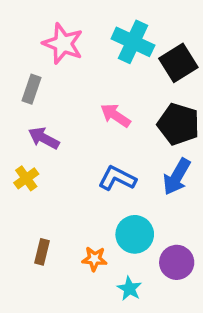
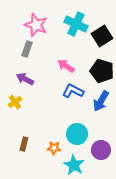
gray rectangle: (31, 89) -> (27, 49), moved
blue L-shape: (117, 178) -> (73, 91), moved
cyan star: (129, 289) -> (74, 165), size x1.5

